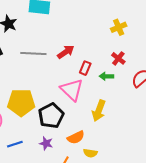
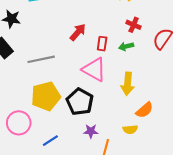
gray line: (33, 54) -> (41, 59), moved
orange semicircle: (76, 137) -> (144, 110), moved
purple star: (46, 143) -> (91, 131), moved

